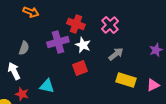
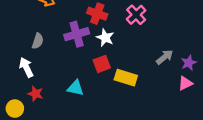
purple star: (156, 50) -> (189, 63), moved
gray arrow: (116, 54) -> (165, 57), moved
yellow rectangle: (126, 80) -> (126, 78), moved
cyan triangle: (47, 86) -> (75, 88), moved

